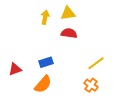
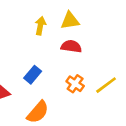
blue rectangle: (46, 62) -> (33, 75), moved, turned -32
orange cross: (91, 85) -> (75, 84), moved

